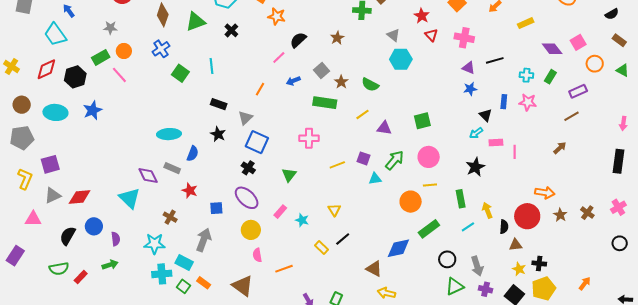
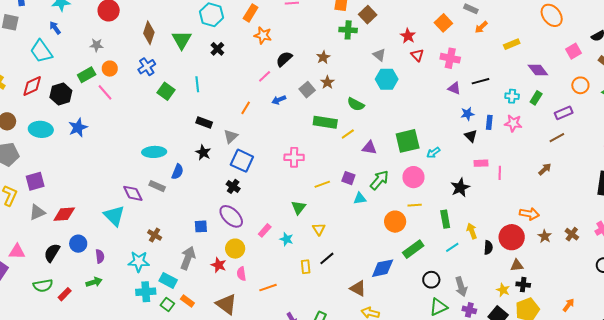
green triangle: (196, 22) -> (182, 40), turned -40
pink square: (578, 42) -> (574, 51), moved
brown star: (341, 82) -> (327, 82), moved
blue star: (470, 89) -> (468, 114), moved
green rectangle: (325, 103) -> (325, 122), moved
green square: (422, 121) -> (408, 141), size x1.4
cyan arrow: (476, 133) -> (433, 153), moved
green triangle: (289, 175) -> (298, 208), moved
red star: (190, 191) -> (219, 265), moved
pink triangle: (33, 219) -> (17, 252), moved
brown triangle: (516, 245) -> (517, 265), moved
yellow rectangle: (321, 248) -> (306, 267), turned 40

